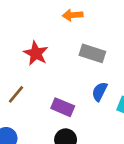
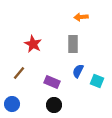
orange arrow: (73, 15) -> (81, 17), moved
gray rectangle: (92, 53) -> (73, 44), turned 72

